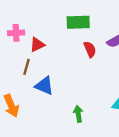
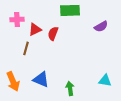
red semicircle: (90, 49) -> (53, 33), moved, turned -136
blue triangle: (44, 86) -> (41, 79), moved

